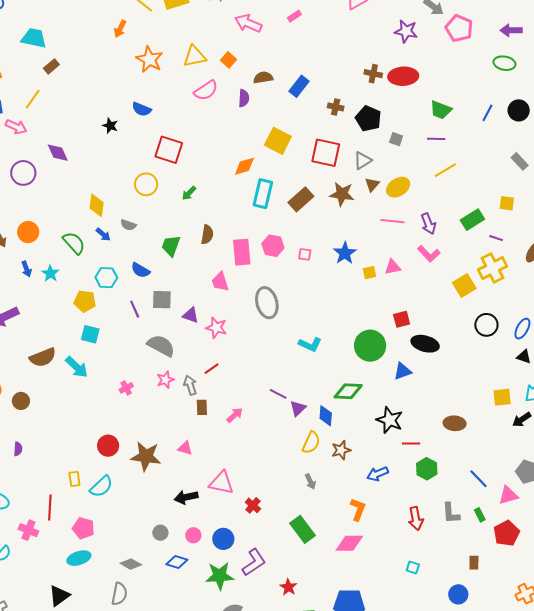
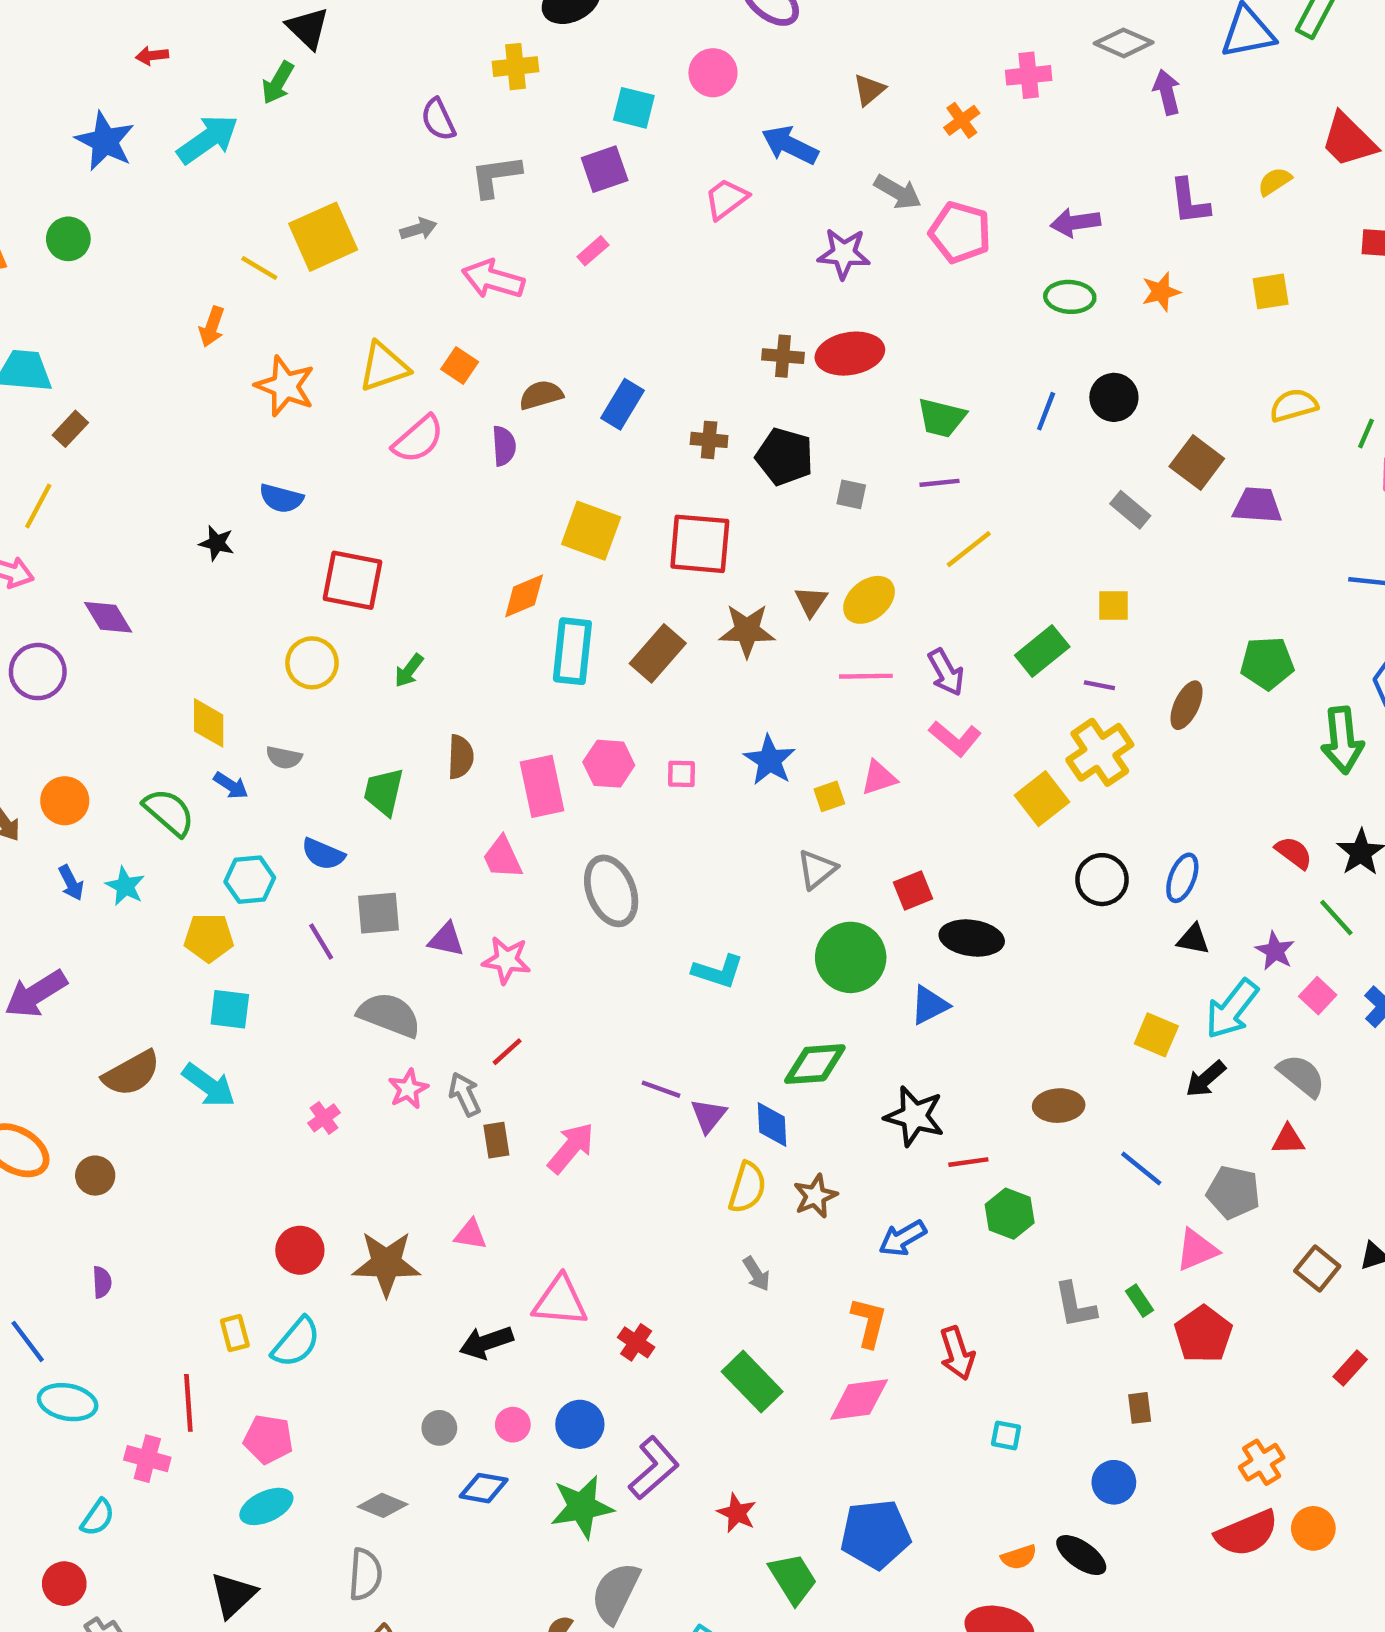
gray triangle: (363, 160) -> (817, 869), moved
yellow square: (502, 397) -> (1156, 1035), turned 36
pink arrow: (235, 415) -> (571, 1148), size x1.4
blue line: (479, 479) -> (1141, 1168), moved
red arrow: (416, 519) -> (957, 1353), moved

